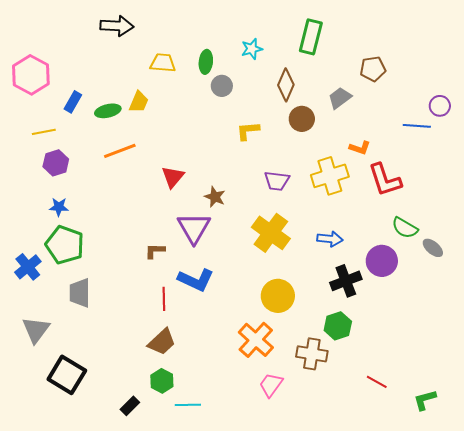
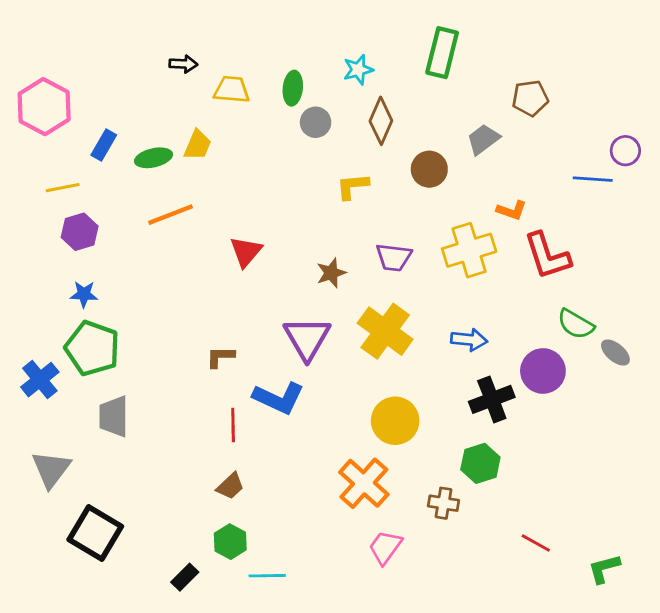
black arrow: (117, 26) -> (183, 64), moved, size x0.6
brown diamond: (286, 85) -> (381, 121), moved
brown star: (215, 197) -> (331, 273), moved, turned 30
purple triangle: (194, 228) -> (307, 338), moved
brown trapezoid: (162, 342) -> (230, 486), size x0.7
brown cross: (312, 354) -> (443, 503), size x0.7

